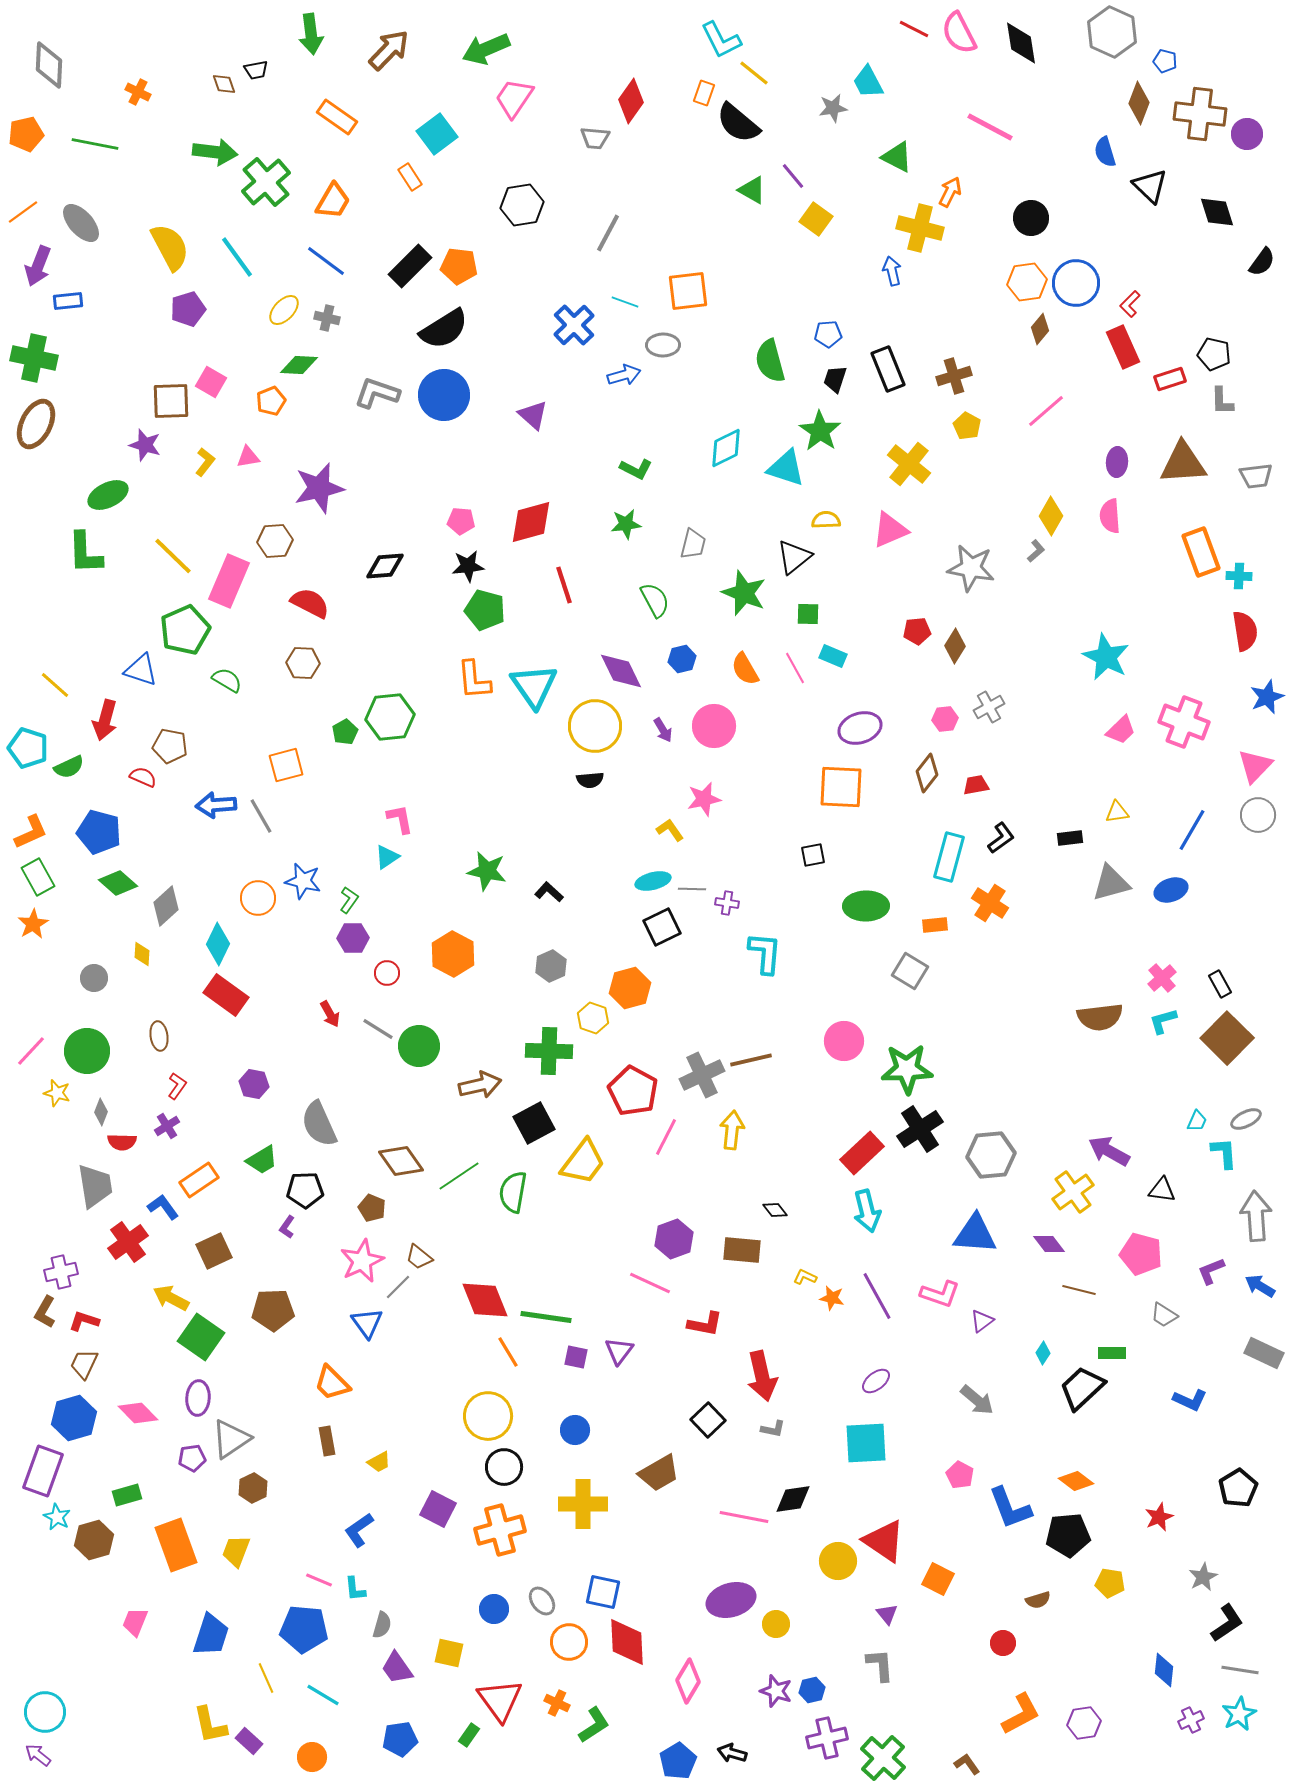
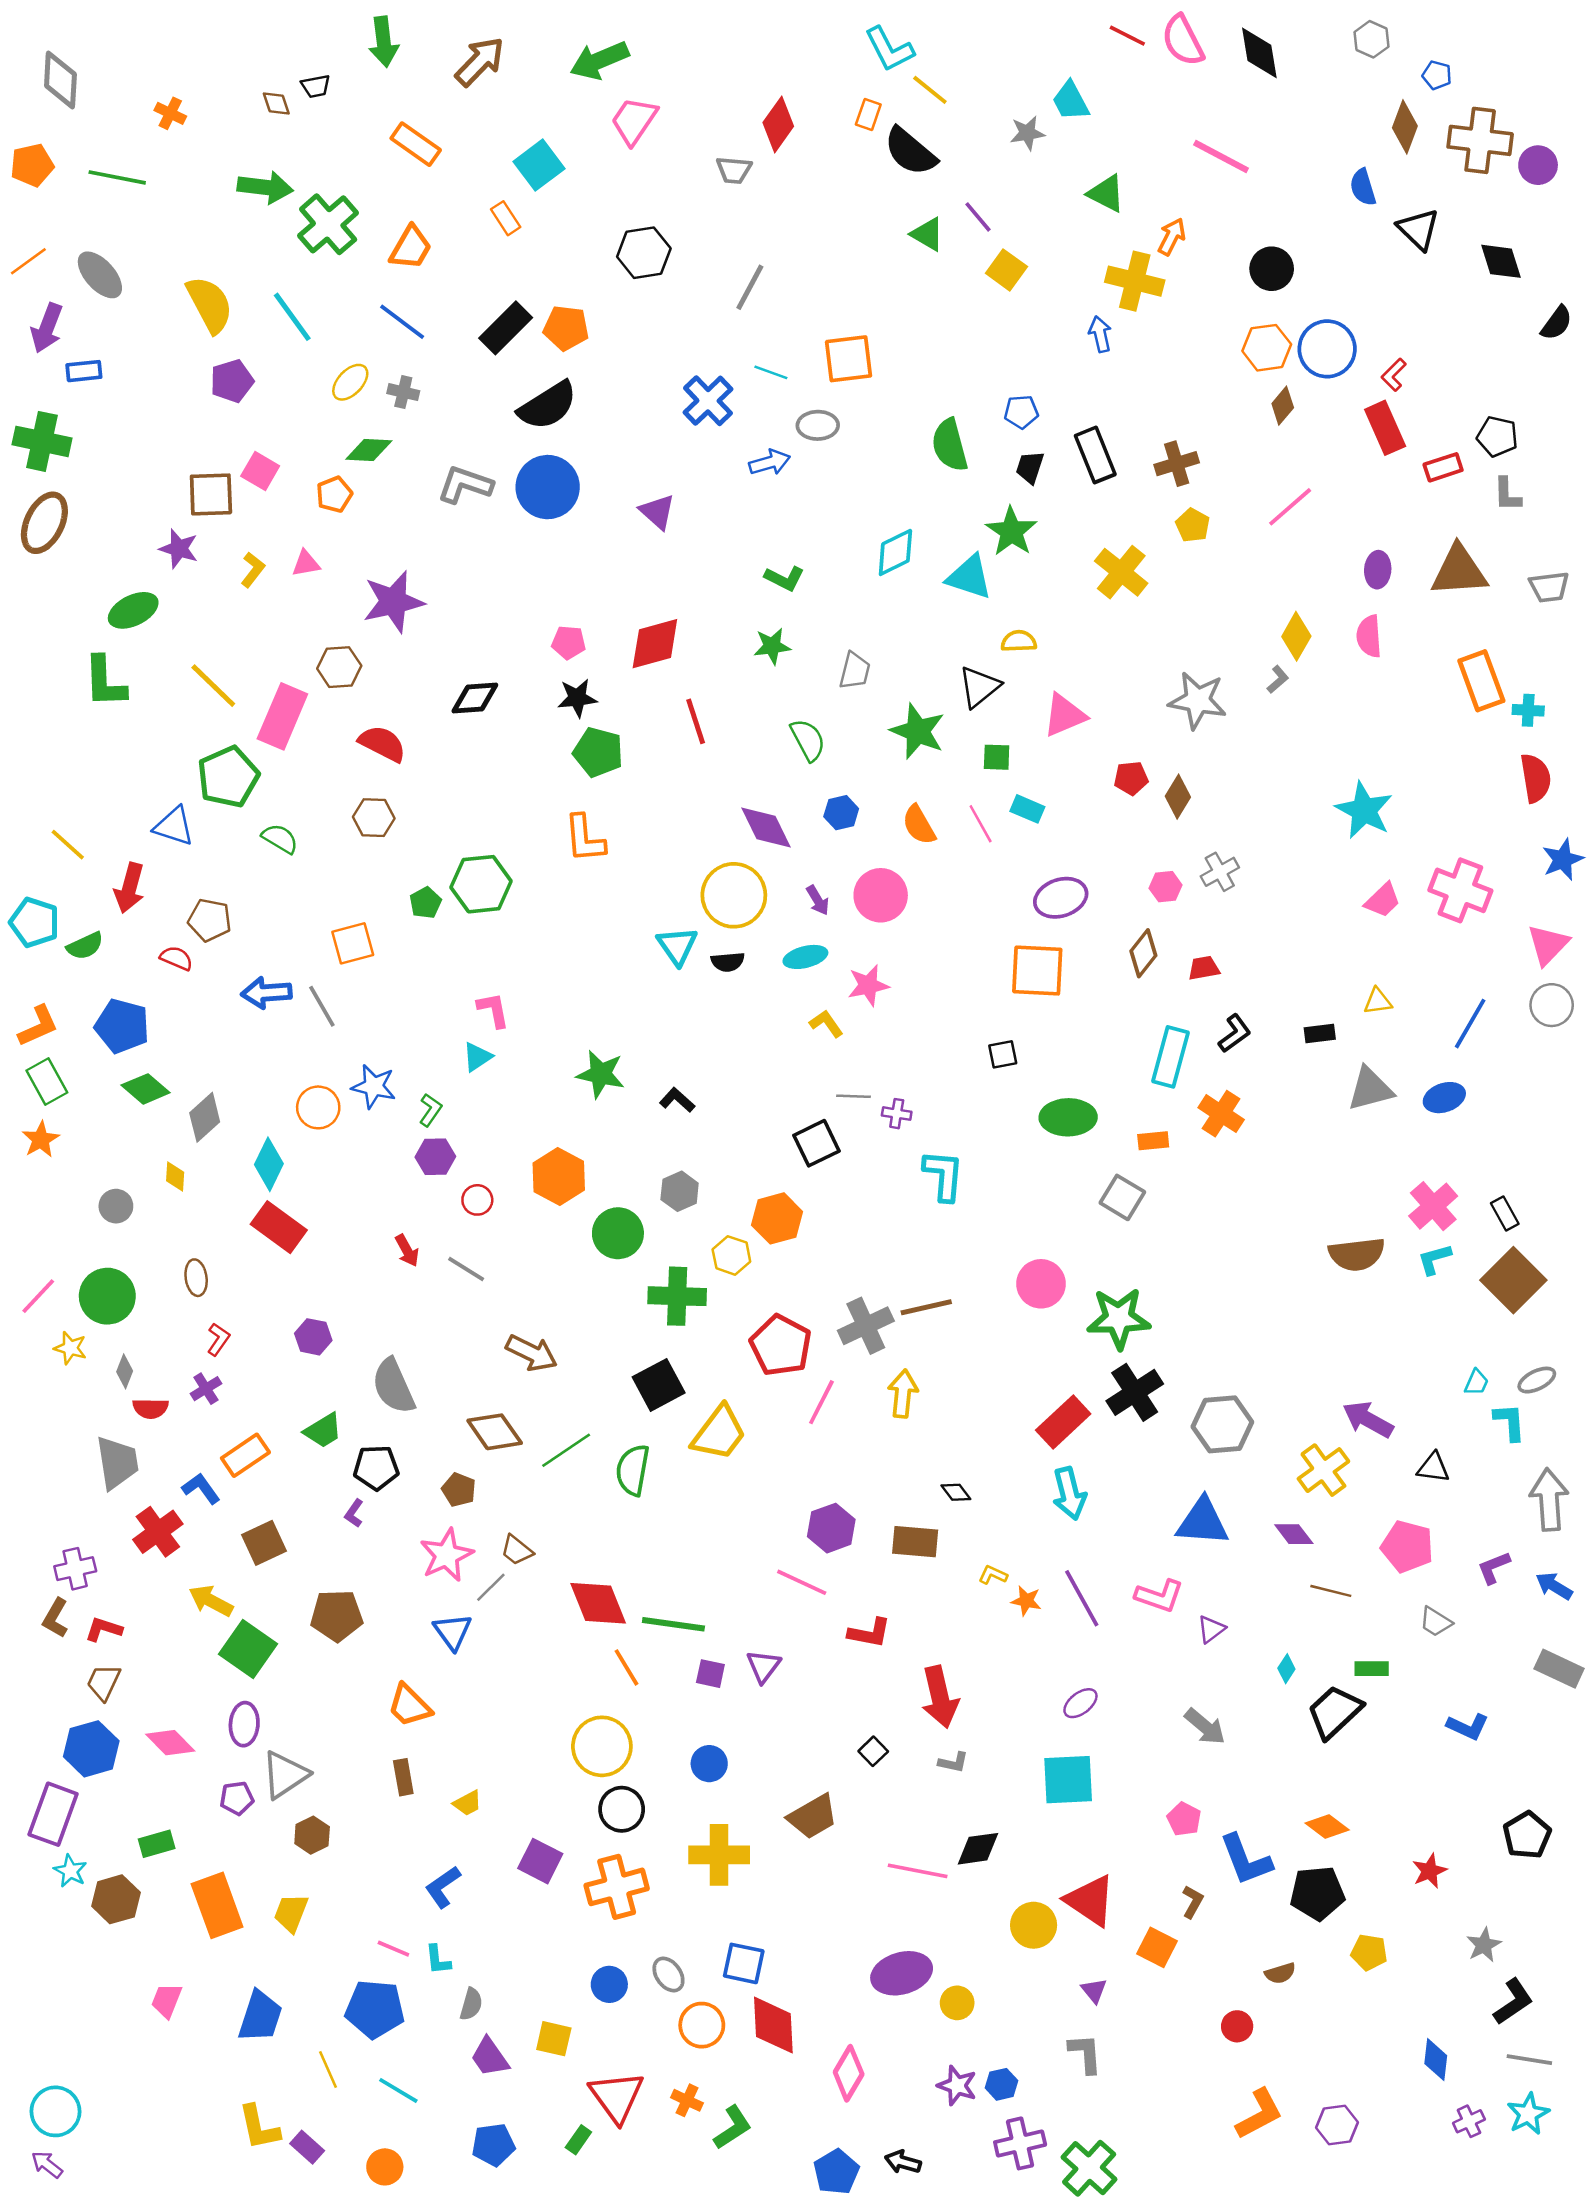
gray hexagon: (1112, 32) -> (1372, 39), size x0.6
pink triangle: (890, 530) -> (1064, 715), moved
cyan triangle: (534, 686) -> (677, 946), moved, size x0.7
cyan ellipse: (653, 881) -> (805, 957), moved
pink cross: (1162, 978) -> (1433, 1206), size x1.4
green circle: (419, 1046) -> (618, 1233), moved
brown arrow: (480, 1085) -> (532, 1353), moved, turned 39
black square: (708, 1420) -> (873, 1751), size x0.7
brown L-shape: (967, 1764) -> (1193, 1902), moved, turned 64

